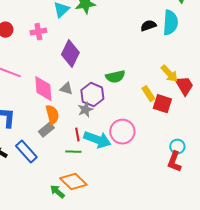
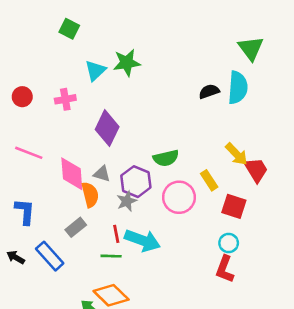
red square: (162, 104) -> (234, 206), moved
orange semicircle: (52, 115) -> (90, 195), moved
pink circle: (122, 132) -> (179, 197), moved
cyan circle: (177, 147) -> (229, 243), moved
red L-shape: (174, 162) -> (225, 269), moved

